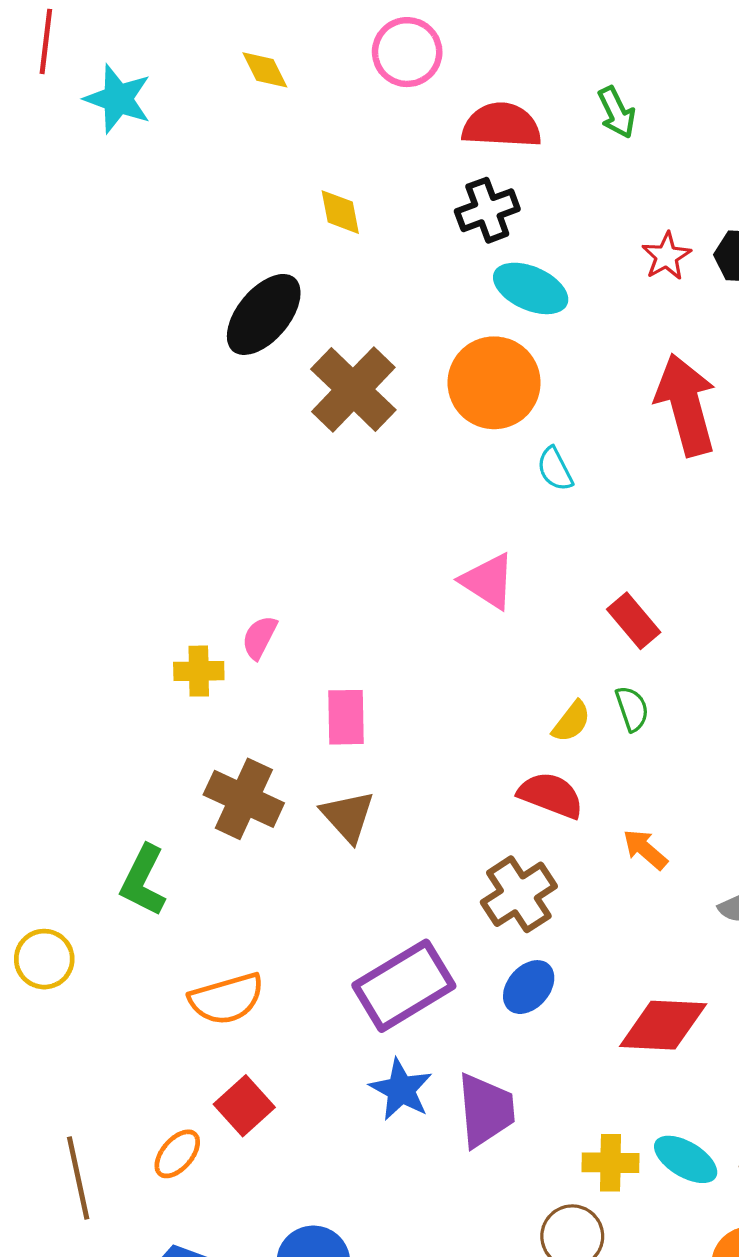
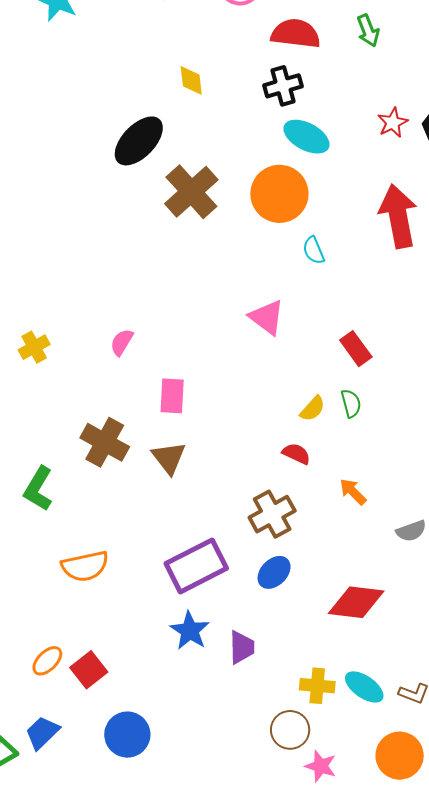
yellow cross: (199, 671) -> (34, 347), moved, turned -32
red semicircle: (551, 795) -> (296, 454), size x0.7
red square: (244, 1106) -> (89, 670), moved
purple trapezoid: (486, 1110) -> (242, 647), size x0.7

